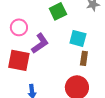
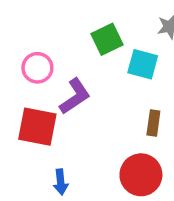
cyan square: (78, 38) -> (143, 64), moved

